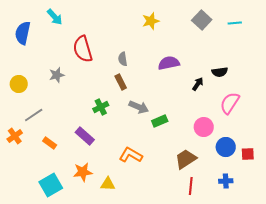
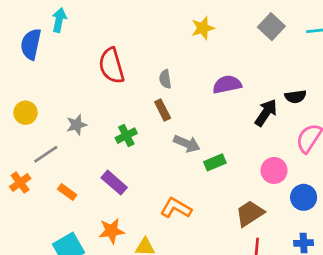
cyan arrow: (55, 17) -> (59, 20), moved, turned -126
gray star: (57, 75) -> (77, 125), moved
black arrow: (198, 84) -> (266, 113), size x1.5
green cross: (101, 107) -> (126, 136), moved

